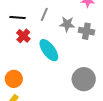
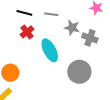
gray line: (44, 14) -> (51, 14), turned 64
gray circle: (84, 79) -> (79, 72), moved

